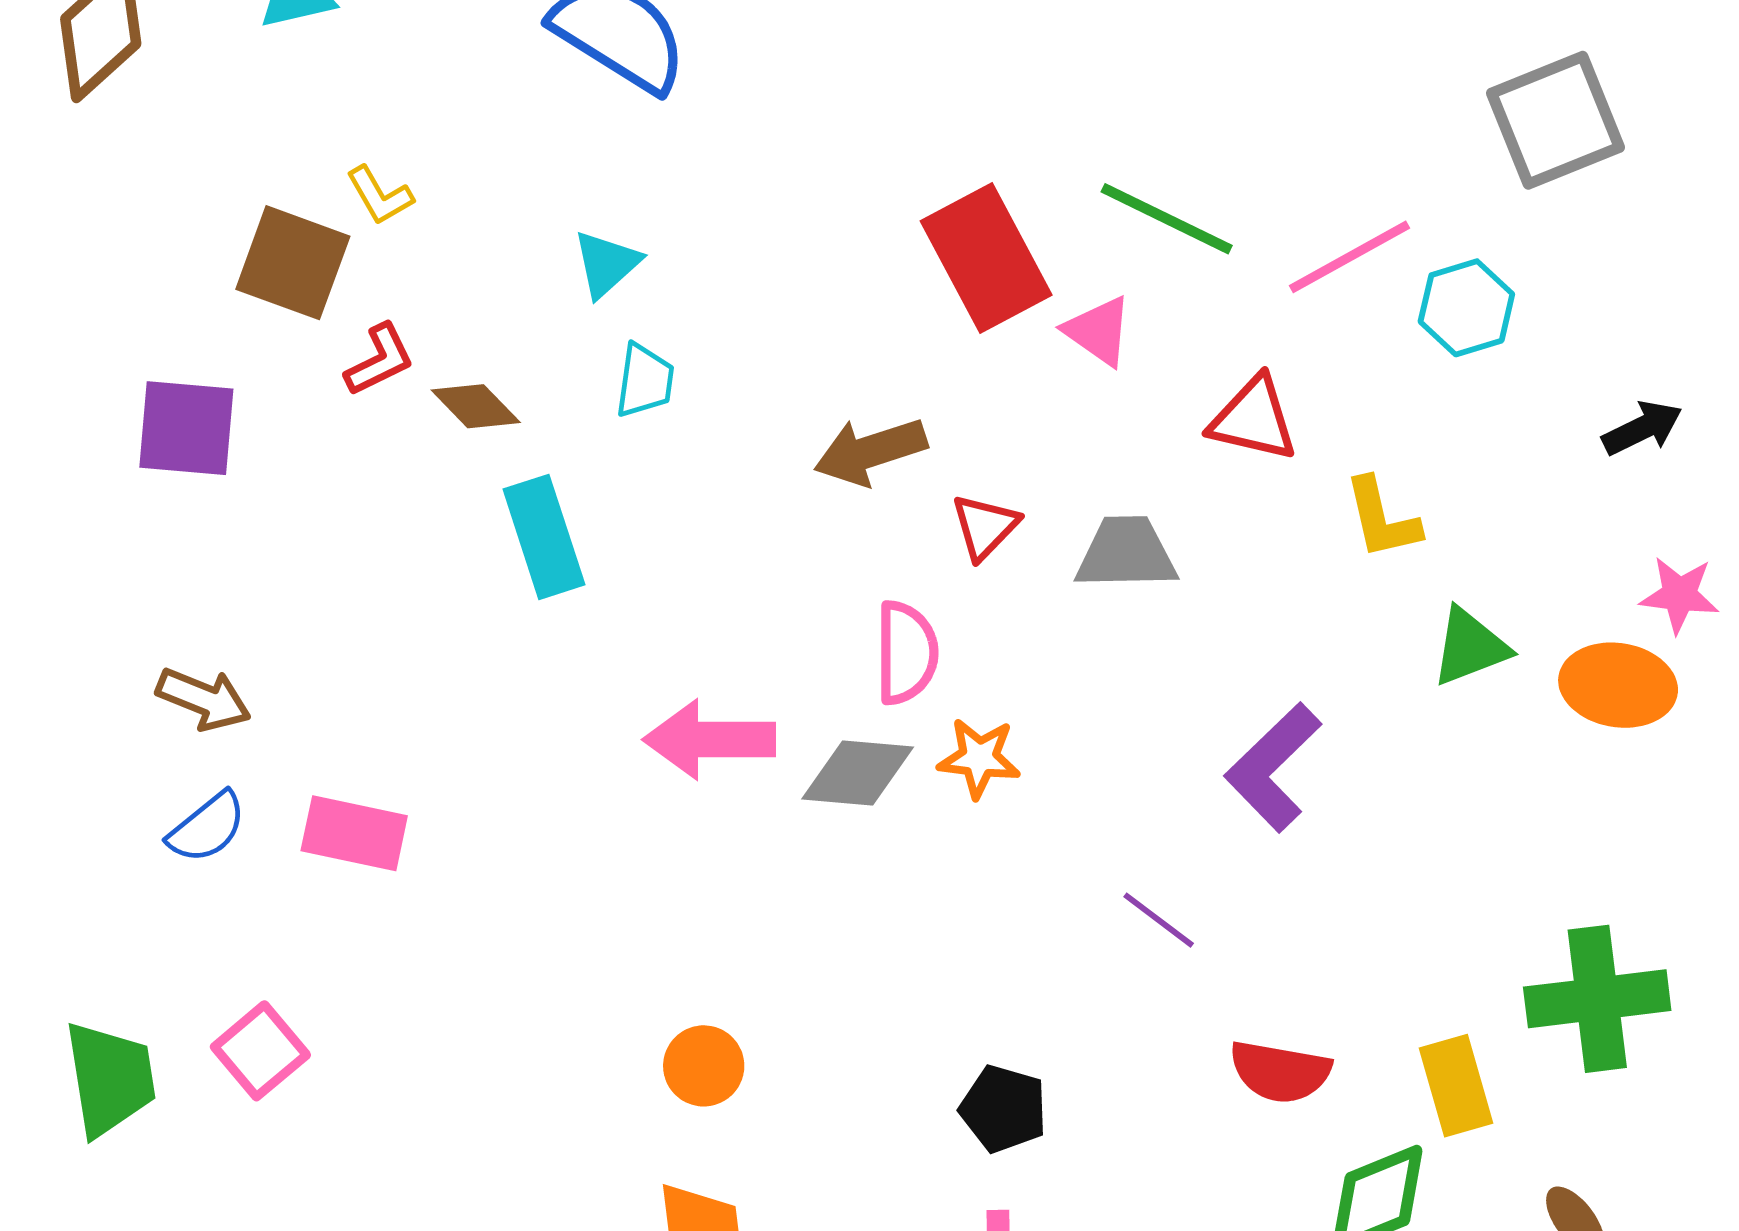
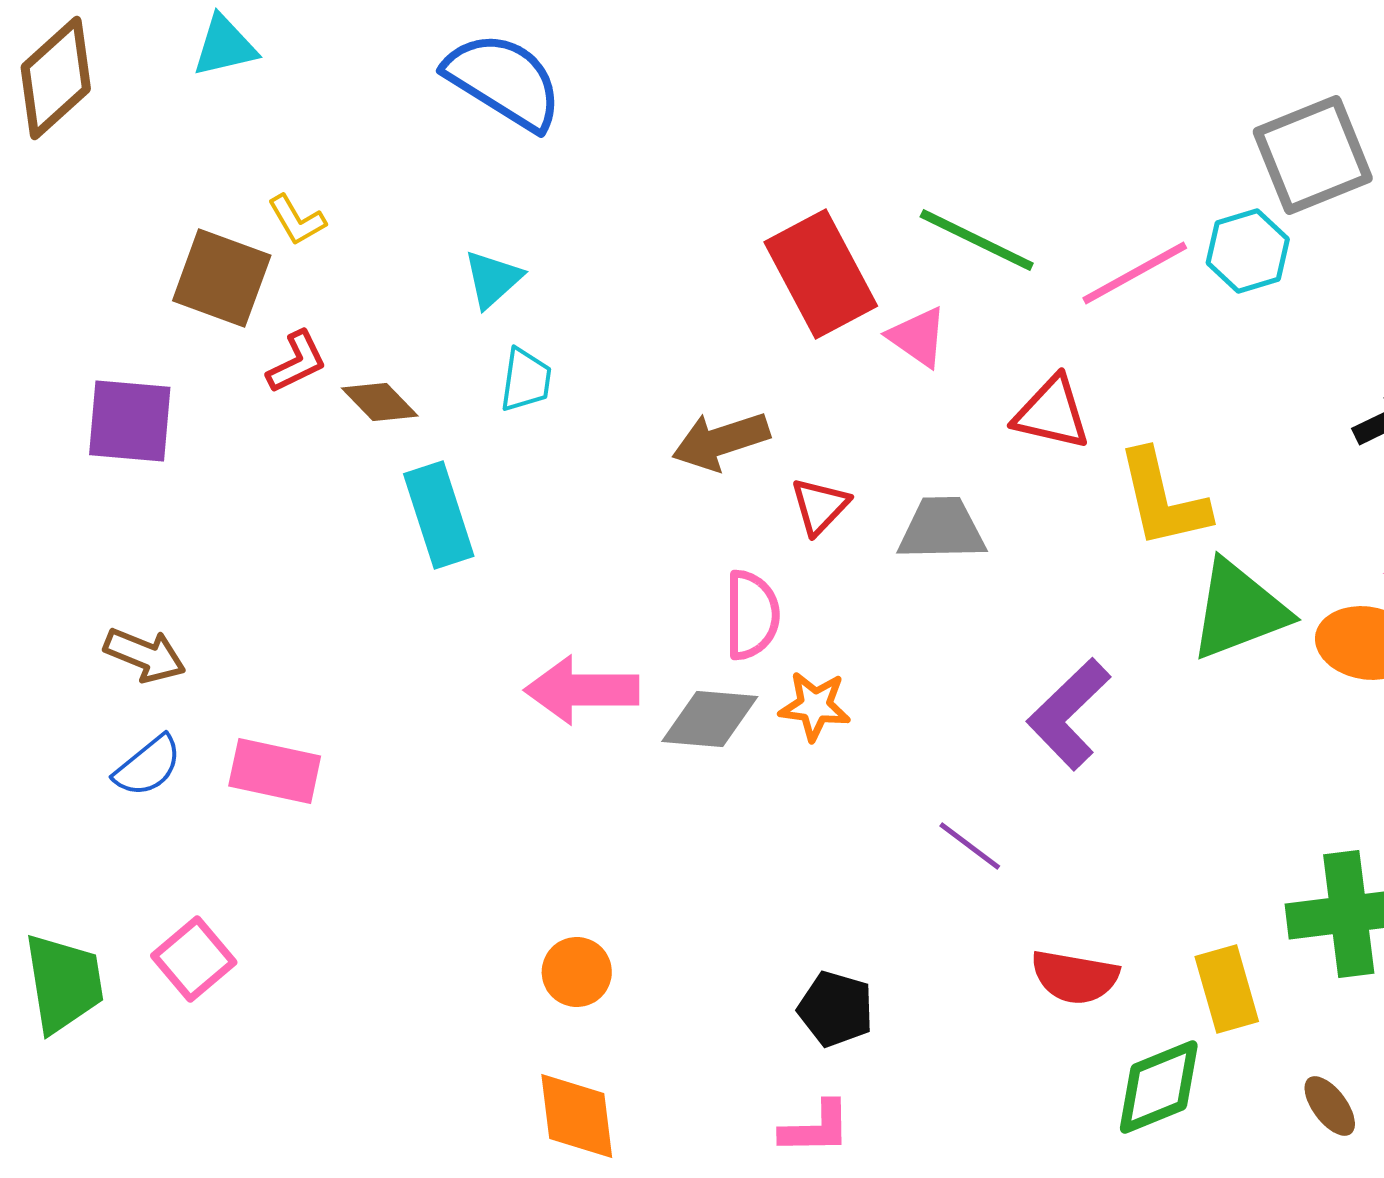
cyan hexagon: (1466, 308) -> (1248, 251), moved
yellow L-shape: (1382, 518) -> (1163, 499), size x1.4
green triangle: (1470, 647) -> (1239, 610), size x1.5

